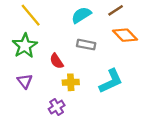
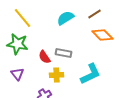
gray rectangle: (86, 45) -> (63, 53), moved
green star: (25, 46) -> (17, 44), turned -30

